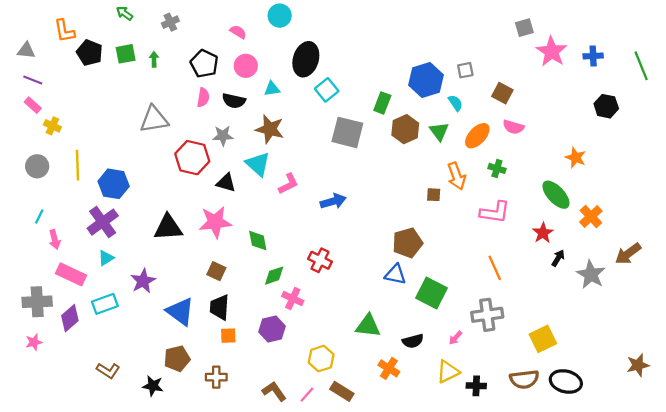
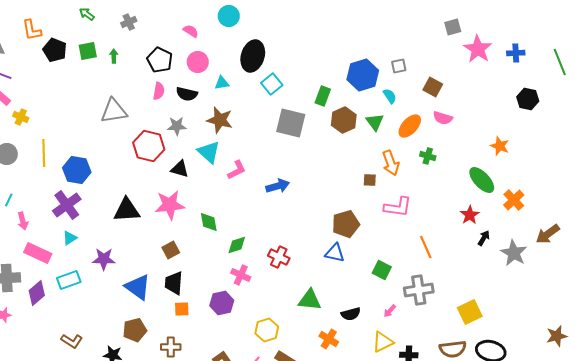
pink L-shape: (495, 212) -> (398, 207), moved
red cross: (320, 260) -> (279, 257), moved
brown square: (216, 271) -> (171, 250), turned 36
green diamond: (274, 276) -> (237, 245), moved
purple star: (143, 281) -> (104, 259), turned 30
green square: (431, 293) -> (382, 270), moved, size x0.7

